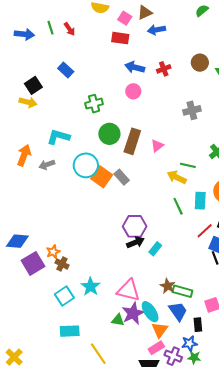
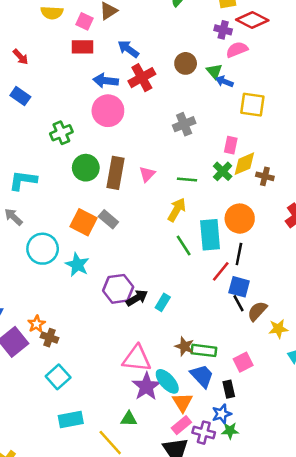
red arrow: (69, 29) -> (21, 57), moved
blue arrow: (156, 30) -> (128, 49), moved, turned 54
red cross: (164, 69) -> (142, 78), size x1.5
pink circle: (133, 91) -> (108, 111), size x1.6
gray arrow: (47, 165) -> (13, 217), turned 70
cyan circle: (86, 165) -> (43, 249), moved
green line: (188, 165) -> (187, 179), moved
yellow arrow: (177, 177) -> (177, 210), turned 102
cyan rectangle: (200, 201) -> (210, 235), size x1.4
purple hexagon: (135, 226) -> (118, 289), moved
cyan star: (91, 287) -> (77, 265), moved
green triangle: (118, 320) -> (129, 419), moved

